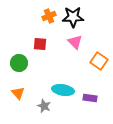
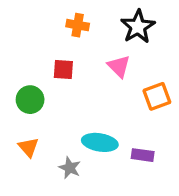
orange cross: (49, 16) -> (78, 25), turned 32
black star: (73, 17) -> (138, 27), moved, turned -30
orange square: (99, 61) -> (157, 96), turned 36

